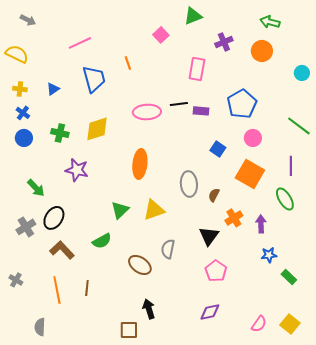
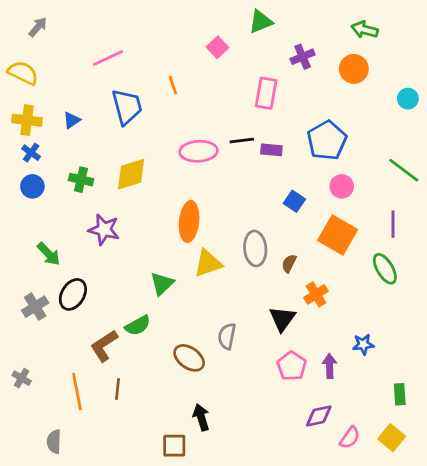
gray arrow: (28, 20) -> (38, 27), turned -77
yellow cross: (20, 89) -> (27, 120), size x1.5
yellow triangle: (154, 210) -> (208, 263), moved
purple arrow: (261, 224) -> (330, 366), moved
brown L-shape: (62, 250) -> (104, 346), moved, turned -80
green rectangle: (289, 277) -> (400, 394), moved, turned 42
purple diamond: (210, 312) -> (319, 416), moved

